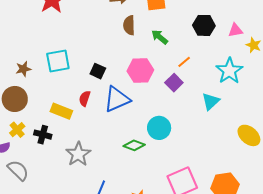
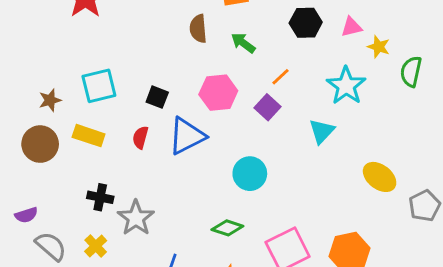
yellow rectangle: (61, 111) -> (89, 136), moved
yellow cross: (17, 130) -> (96, 246), moved
black cross: (43, 135) -> (100, 197), moved
green diamond: (134, 145) -> (227, 228), moved

